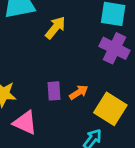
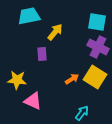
purple rectangle: (54, 91) -> (42, 54), moved
yellow square: (110, 109) -> (95, 77), moved

